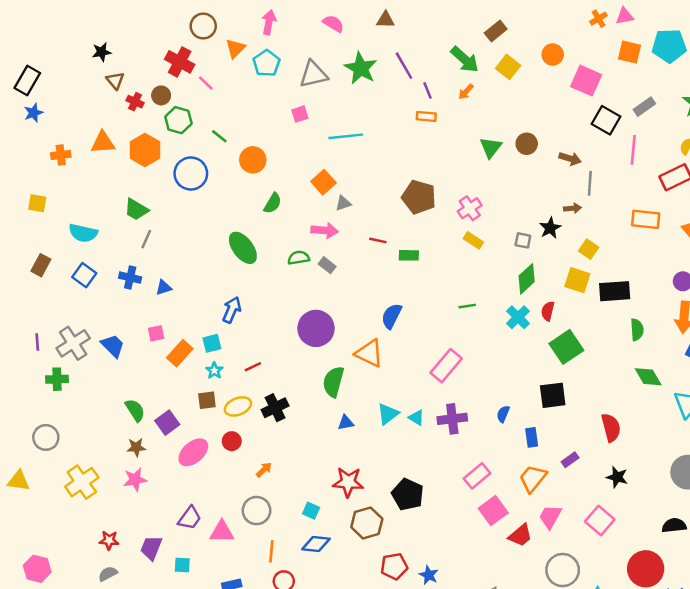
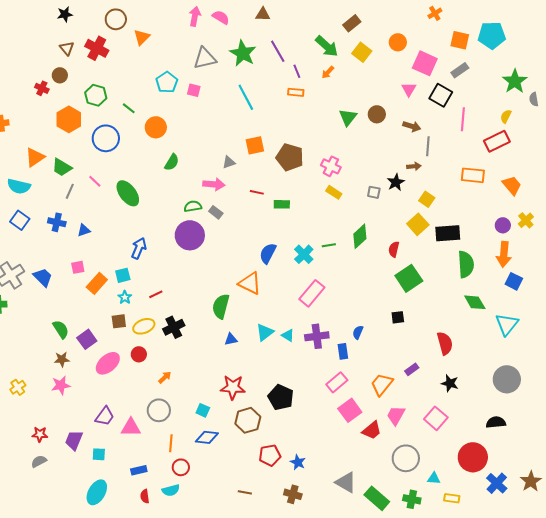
pink triangle: (625, 16) -> (409, 89), moved, turned -49
pink arrow: (269, 22) -> (195, 16), moved
black star: (102, 52) -> (65, 14), moved
cyan pentagon: (266, 63) -> (167, 82), moved
brown triangle: (115, 81) -> (67, 48), moved
pink line: (206, 83) -> (95, 181), moved
brown circle: (161, 95) -> (60, 75), moved
red cross: (135, 102) -> (42, 88), moved
gray rectangle: (644, 107) -> (460, 70), moved
pink square: (300, 114) -> (194, 90), turned 32
cyan line: (346, 136) -> (246, 97), moved, turned 68
orange triangle: (103, 143) -> (35, 157), moved, turned -30
orange square: (323, 182) -> (255, 145), moved, turned 30
pink cross: (470, 208) -> (331, 166), turned -30
green ellipse: (243, 248) -> (128, 193), moved
green diamond: (527, 279) -> (360, 236), moved
yellow square: (577, 280) -> (418, 224), turned 30
cyan cross: (518, 317) -> (304, 254), moved
purple circle: (316, 328) -> (190, 235), moved
green semicircle: (637, 330) -> (466, 264), size x1.5
black square: (553, 395) -> (398, 317), size x0.6
blue rectangle: (532, 437) -> (343, 351), moved
yellow cross: (82, 482) -> (18, 387), size x0.6

